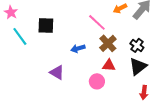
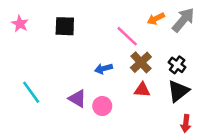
black square: (46, 25) -> (65, 26), moved
cyan line: (20, 36) -> (31, 92), moved
pink circle: (97, 81) -> (102, 106), moved

